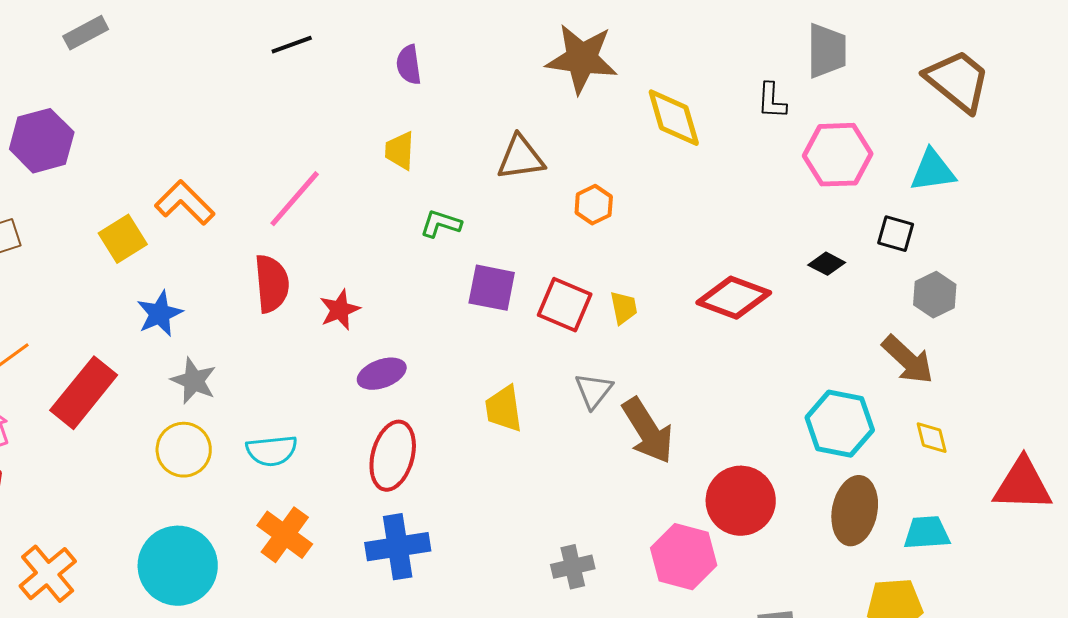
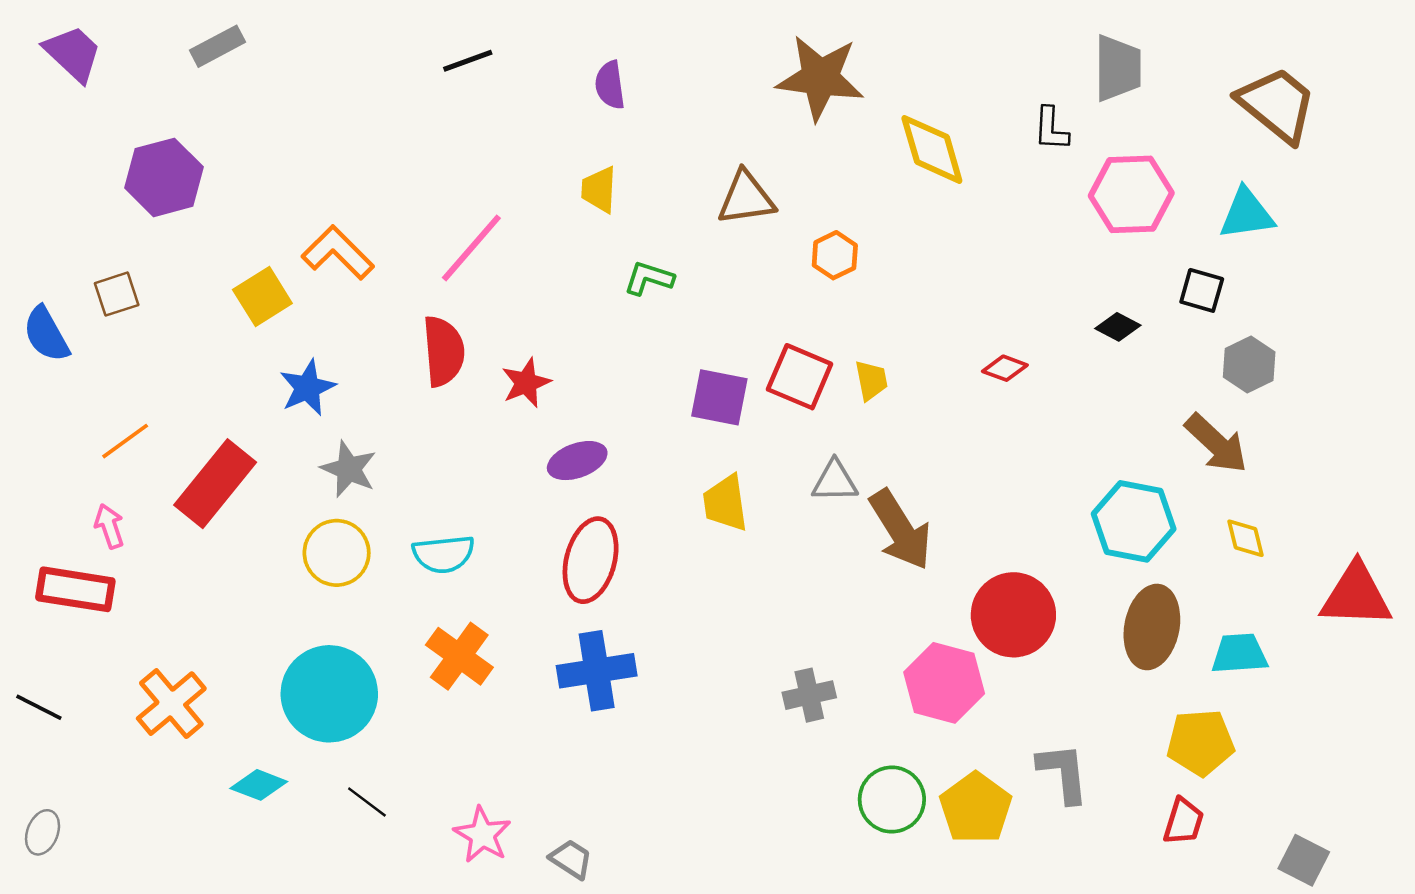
purple square: (492, 288) -> (719, 397), moved
red diamond: (734, 298) -> (1005, 368), size x0.5
gray triangle: (594, 391) -> (835, 481), turned 51

